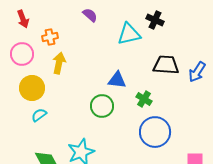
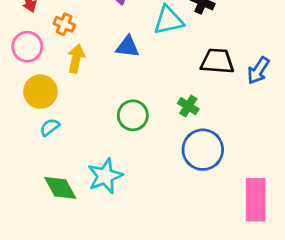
orange cross: (50, 37) -> (64, 24), turned 35
blue triangle: (117, 80) -> (128, 47), moved

